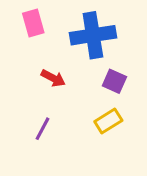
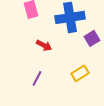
purple square: (114, 81) -> (92, 38), moved, turned 35

